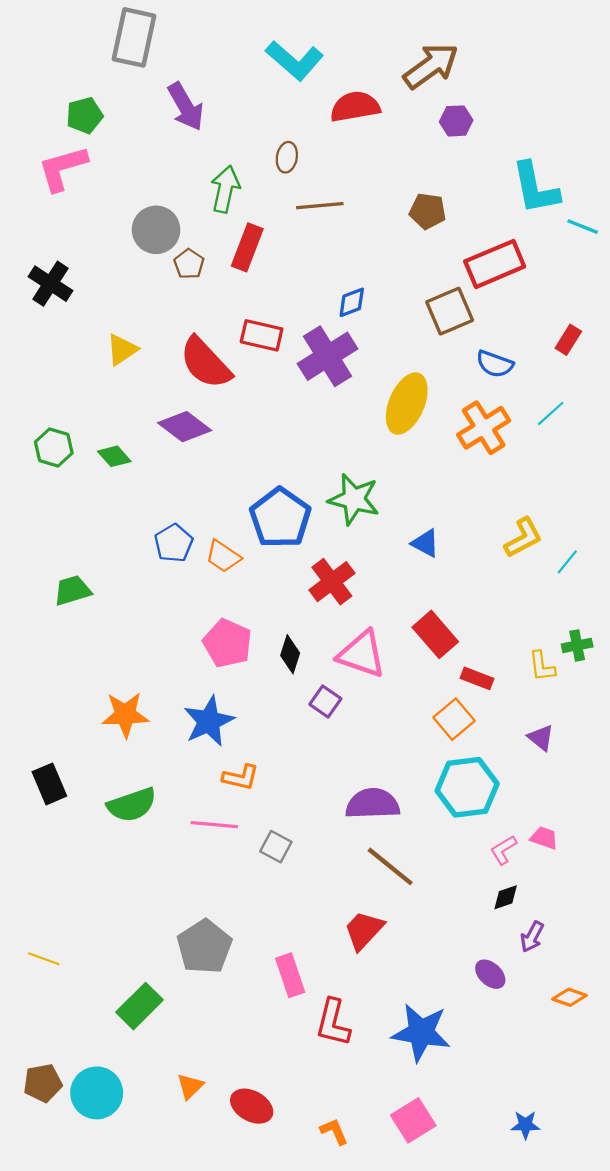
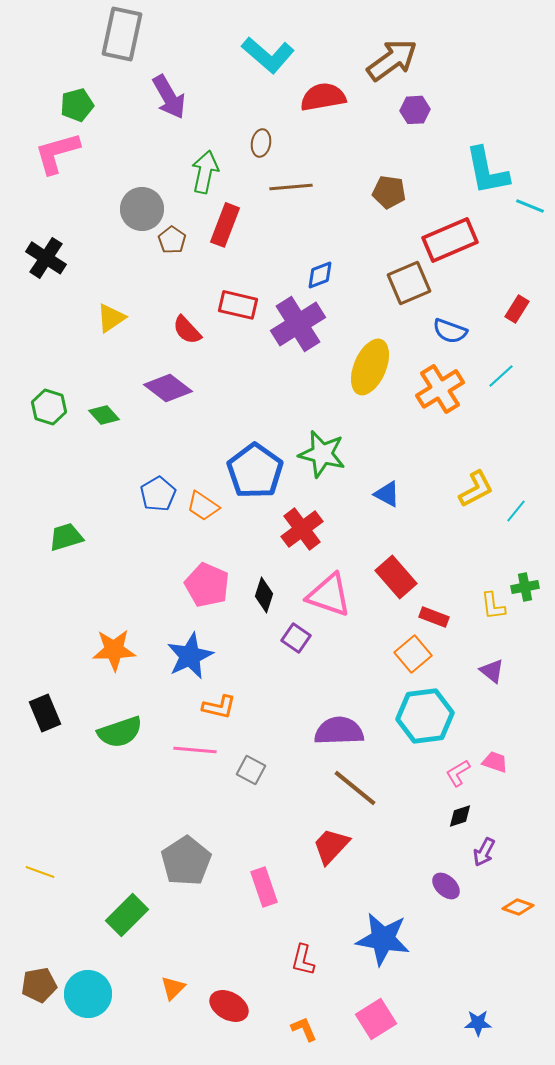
red semicircle: (205, 363) -> (187, 330), size x0.6
red L-shape: (333, 1023) -> (303, 960), moved, size x0.7

